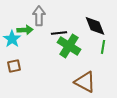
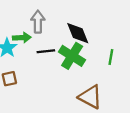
black diamond: (95, 26) -> (78, 33), moved
black line: (59, 33) -> (46, 51), moved

